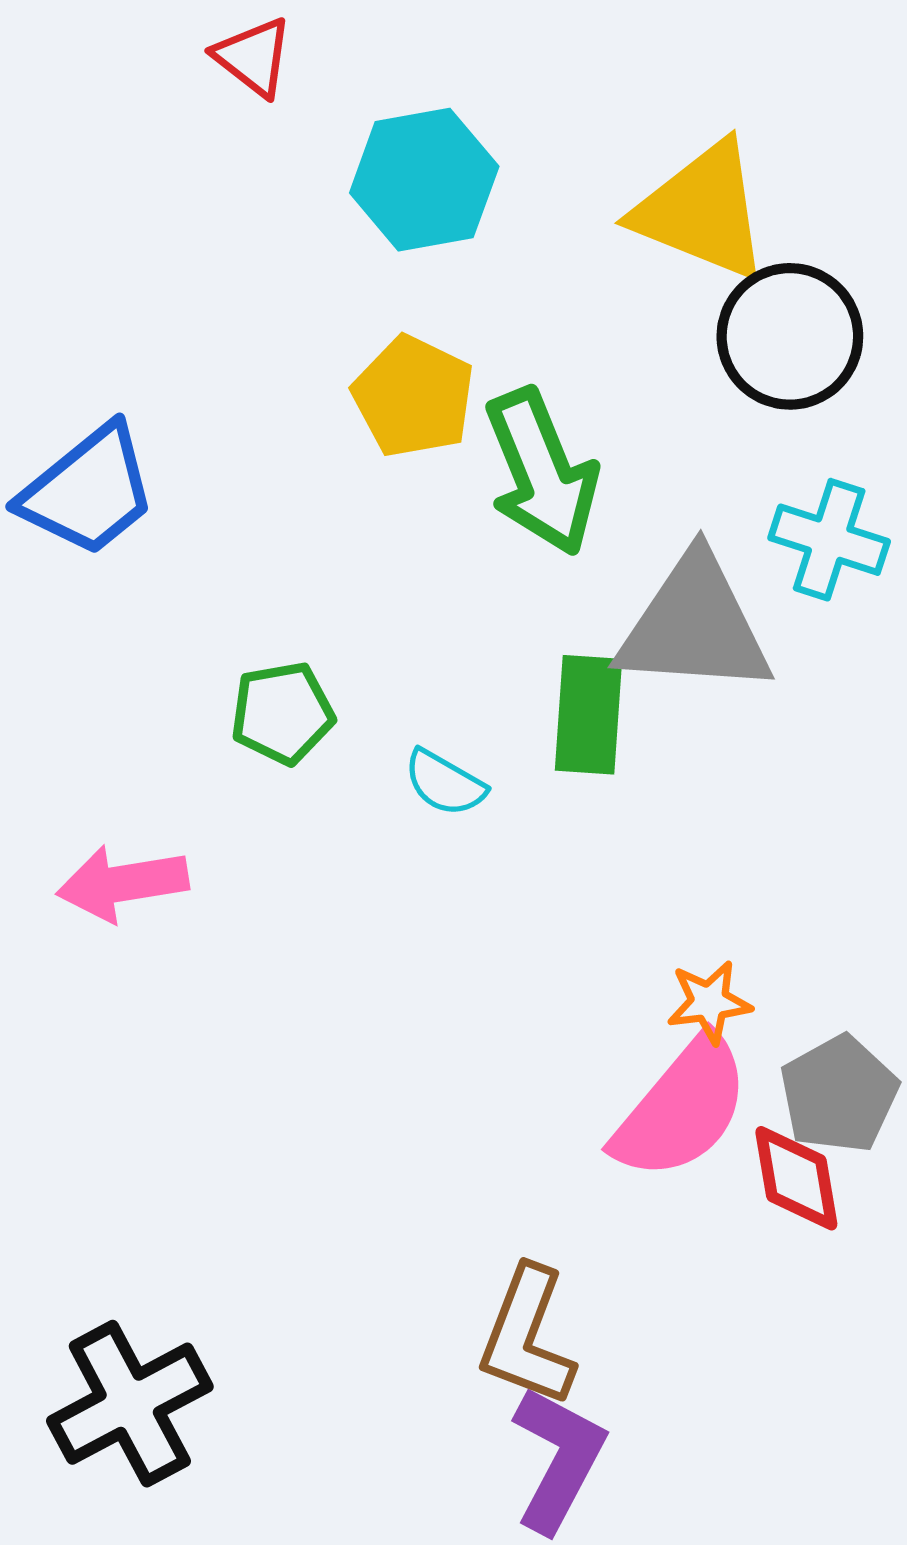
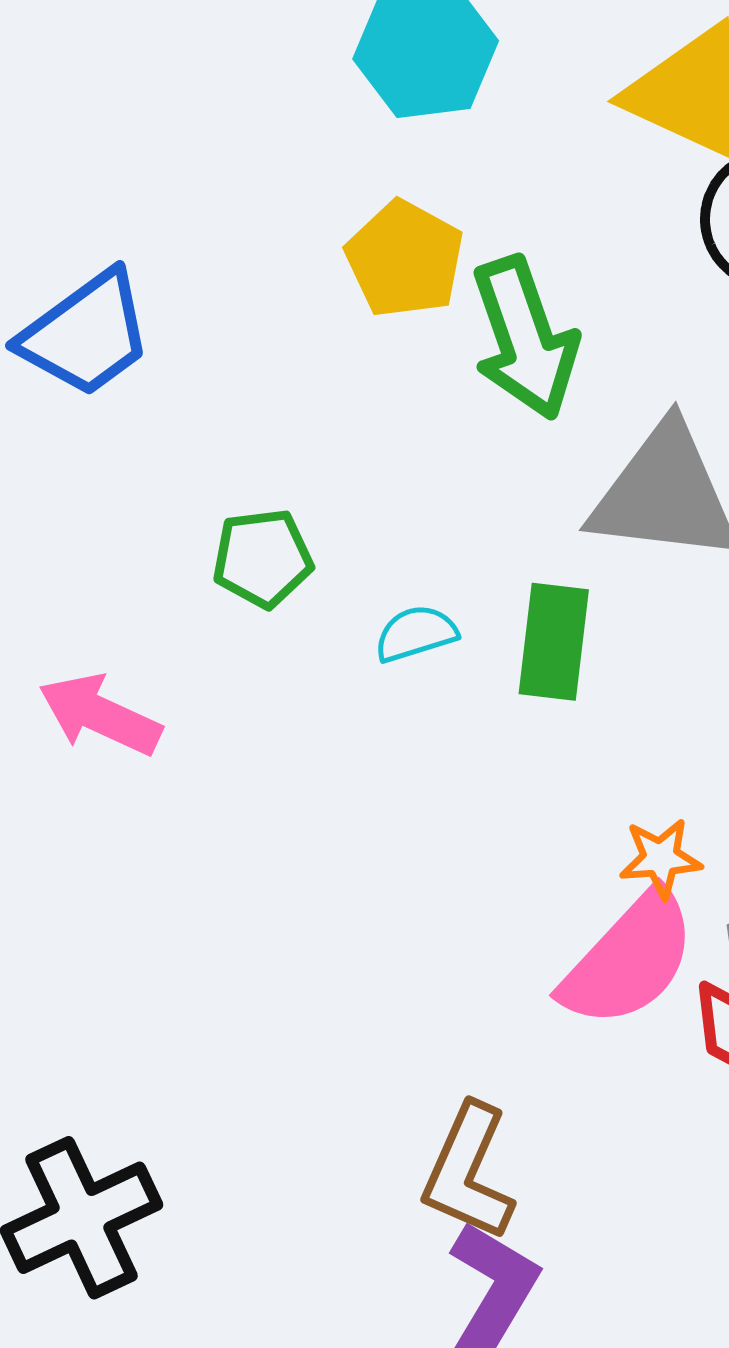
green rectangle: (588, 715) -> (554, 642), moved
cyan semicircle: (445, 783) -> (416, 634), turned 130
pink arrow: (123, 883) -> (100, 715), turned 31

